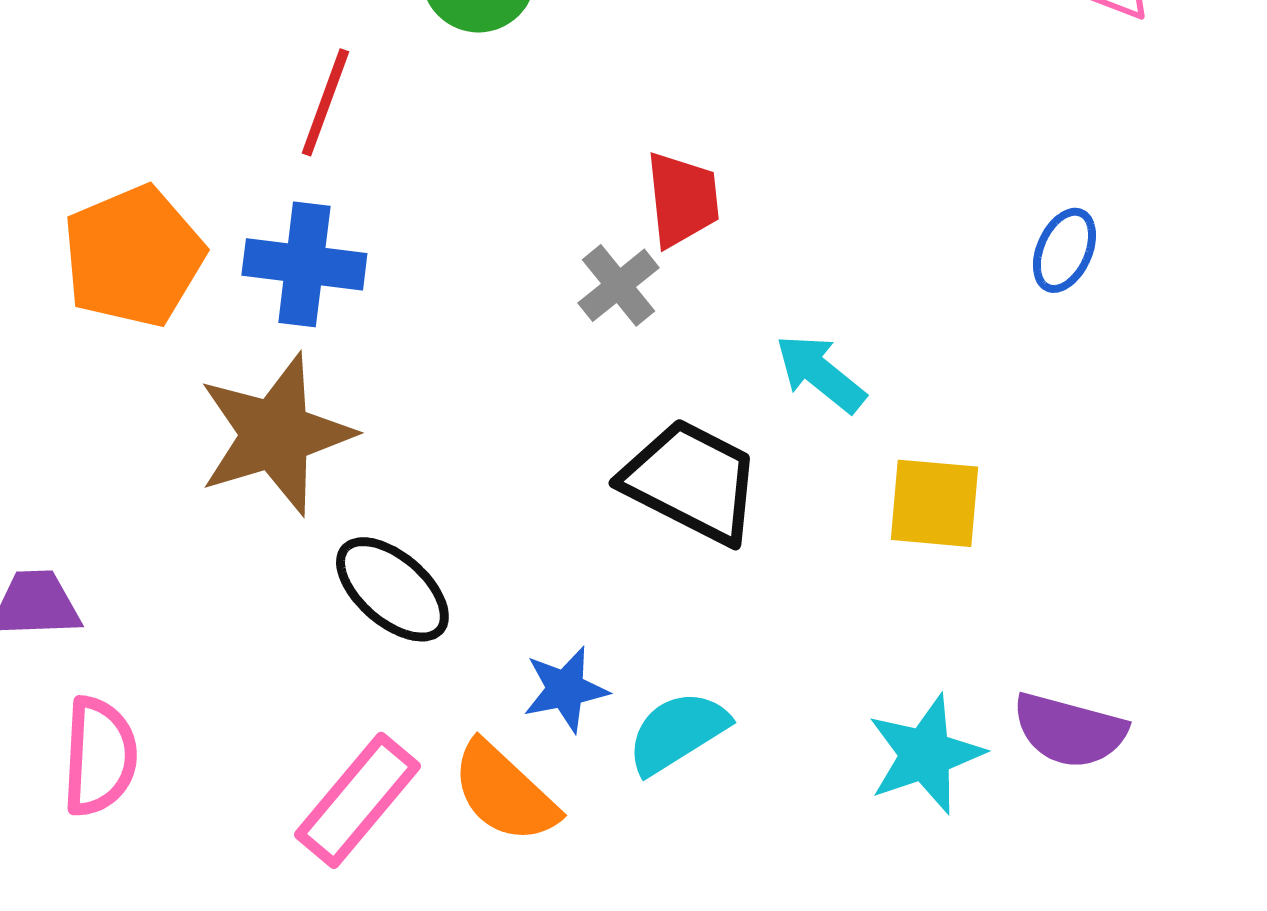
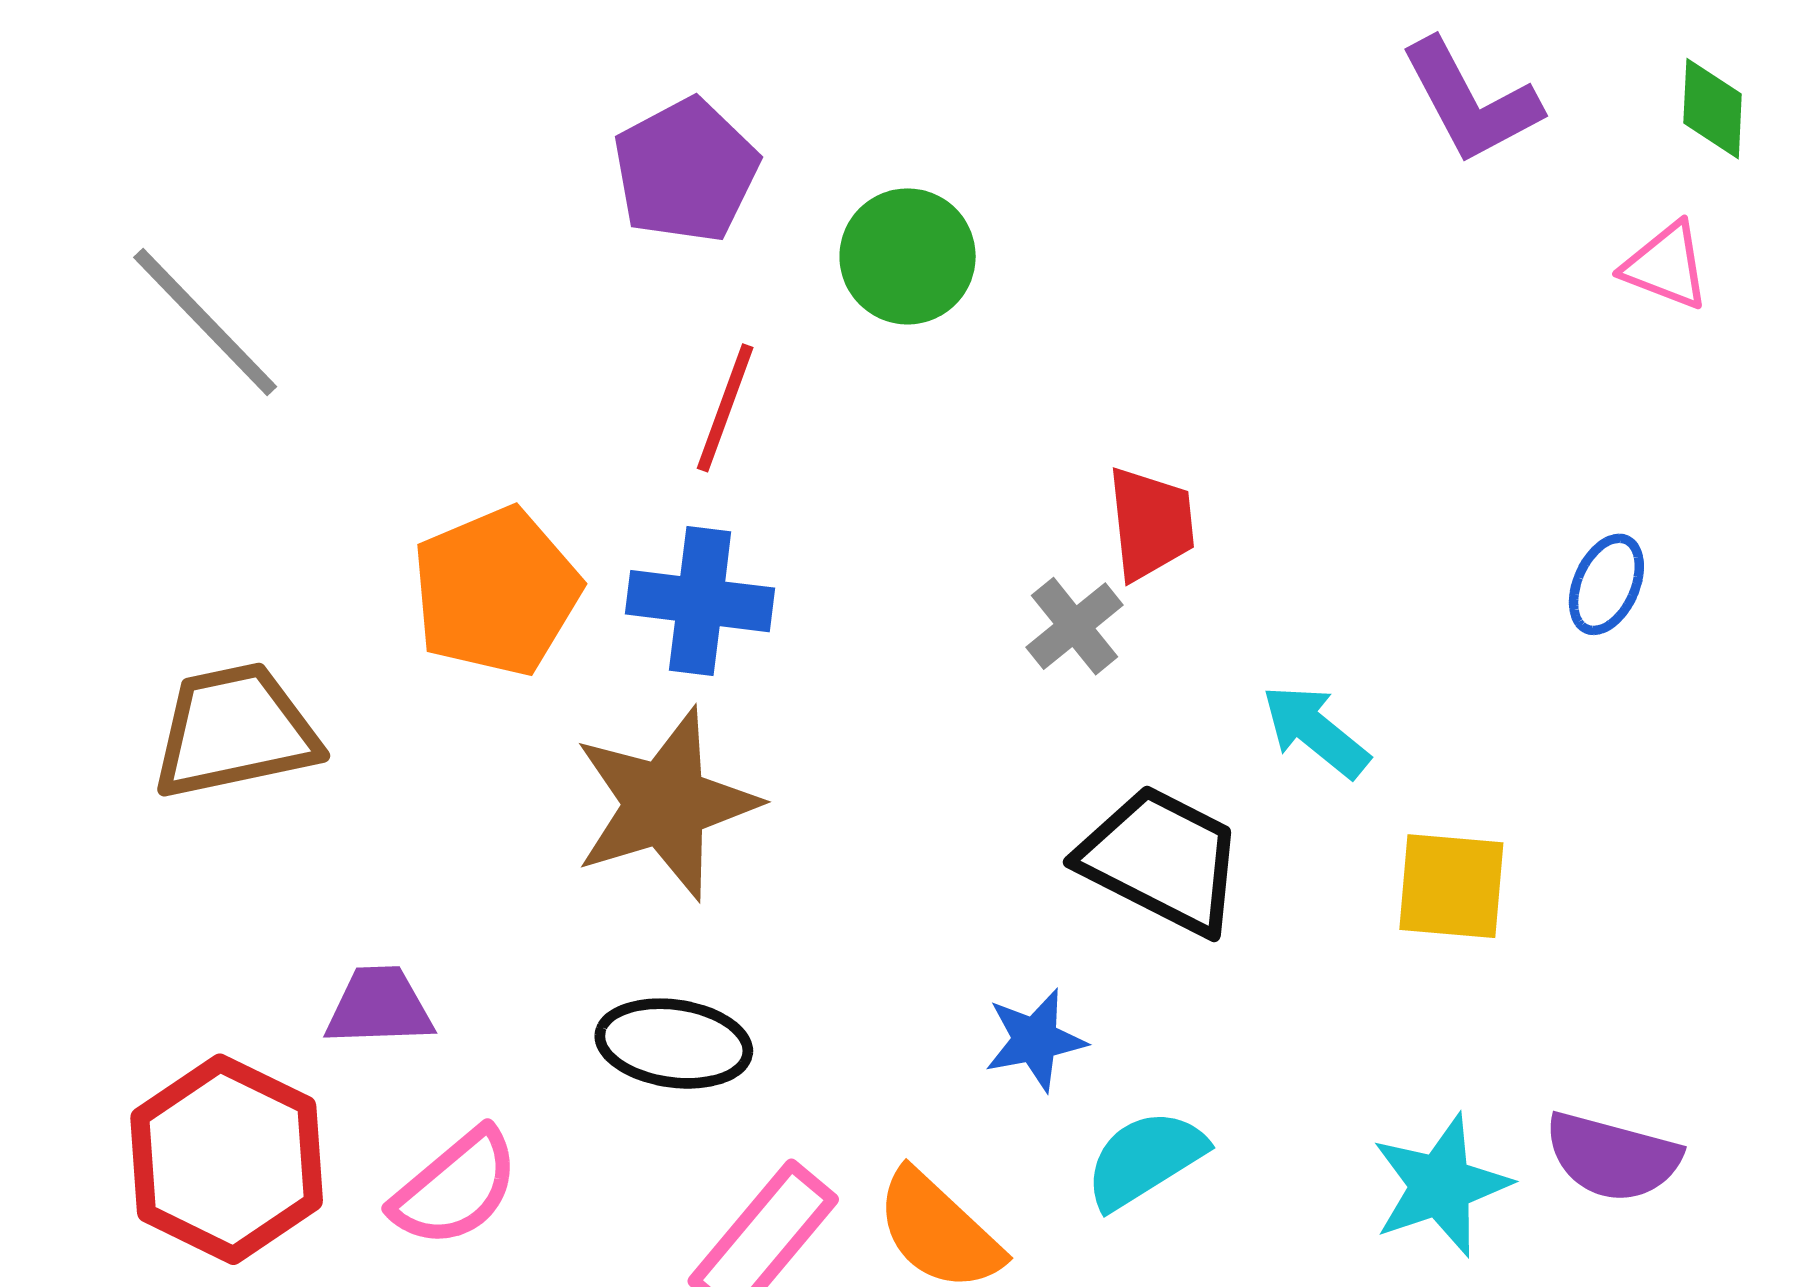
black ellipse: (392, 589) -> (674, 1044), moved, turned -33
blue star: (565, 689) -> (1035, 1040), moved
pink semicircle: (99, 756) -> (456, 1188), turned 47

